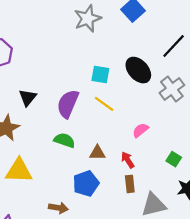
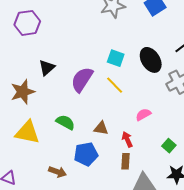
green semicircle: (64, 140) -> (65, 122), moved

